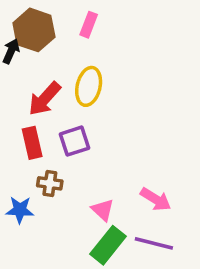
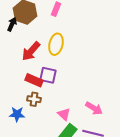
purple square: (74, 141) -> (48, 75), turned 30
red rectangle: (32, 143) -> (34, 80), moved, turned -54

